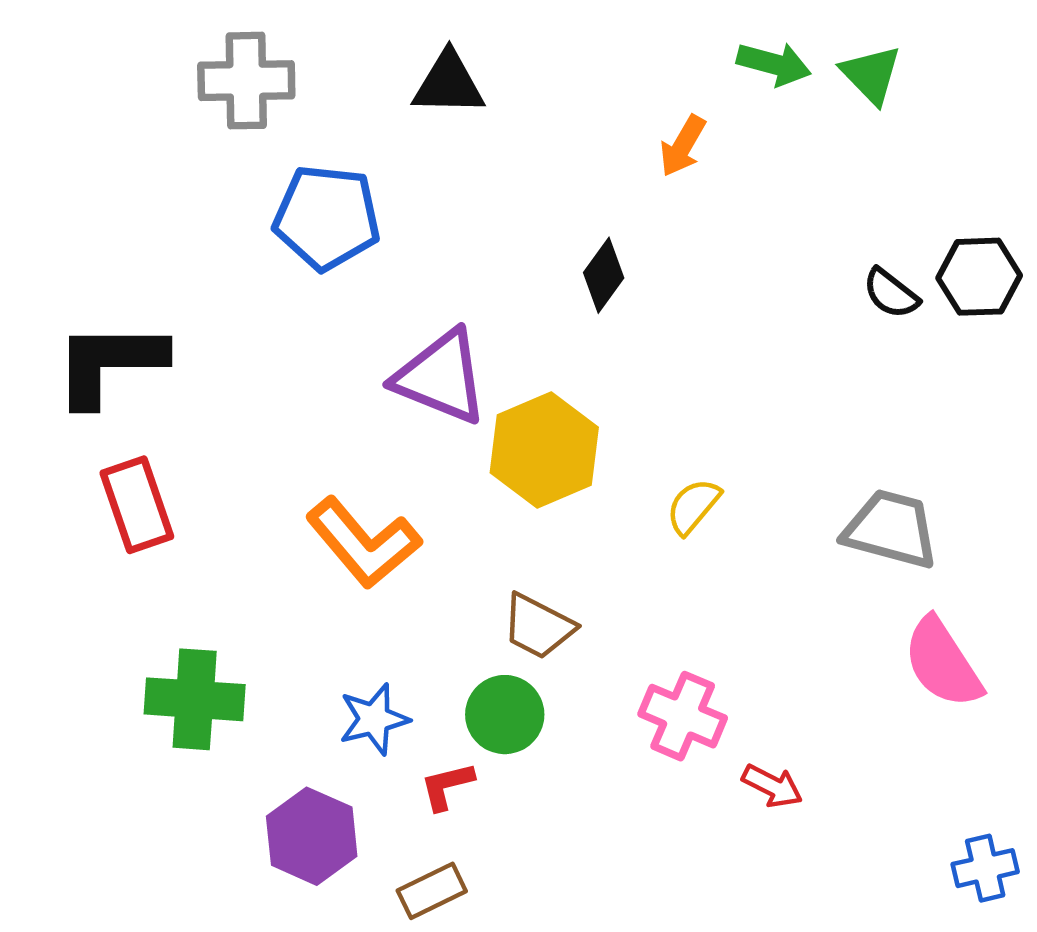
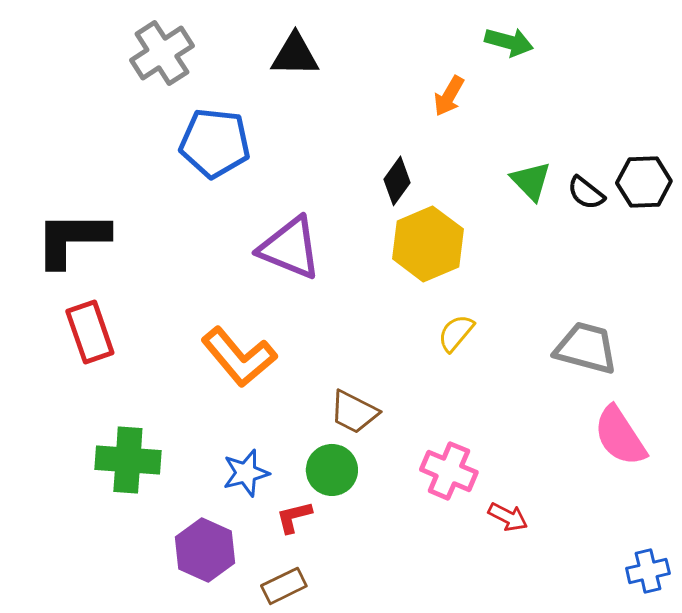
green triangle: (871, 74) -> (531, 181), moved
gray cross: (246, 81) -> (162, 53), turned -32
yellow hexagon: (544, 450) -> (428, 244), moved

